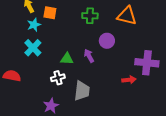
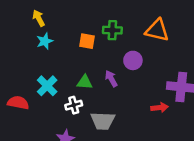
orange square: (50, 13) -> (87, 41), moved
cyan cross: (33, 48) -> (47, 86), moved
gray trapezoid: (82, 91) -> (103, 121), turned 85

